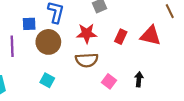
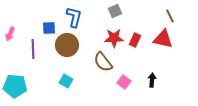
brown line: (170, 11) -> (170, 16), moved
red star: (87, 33) -> (114, 38), moved
brown semicircle: (87, 60) -> (103, 62), turned 55

